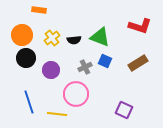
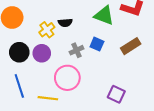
green triangle: (100, 37) -> (104, 15), moved
yellow cross: (52, 38) -> (47, 30), moved
black circle: (26, 58) -> (19, 52), moved

